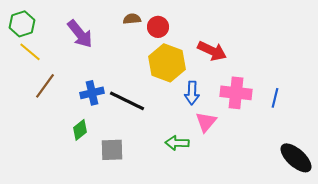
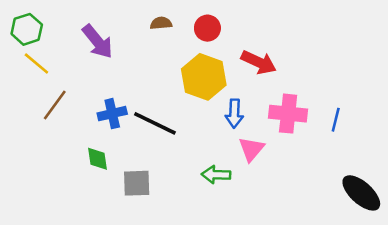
red circle: (158, 27) -> (207, 28), moved
green diamond: (80, 130) -> (98, 159), turned -60

